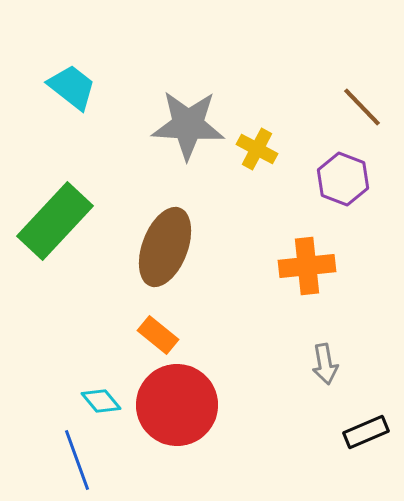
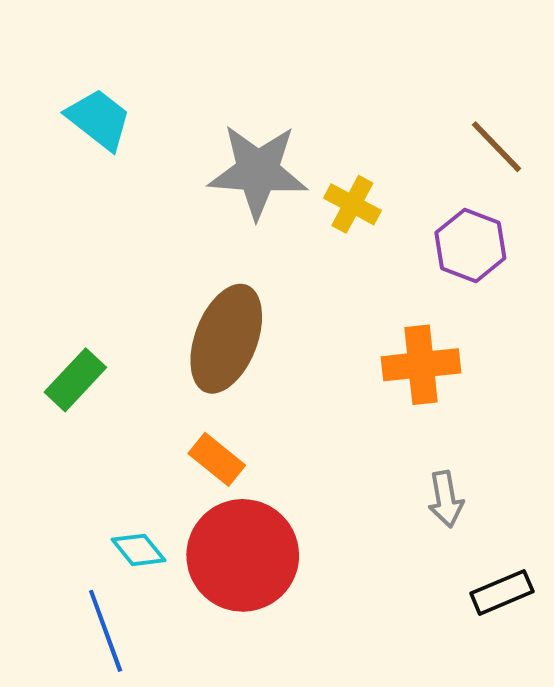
green rectangle: (55, 221) -> (75, 380), moved, size x0.6

